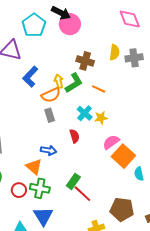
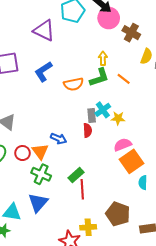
brown cross: (85, 61) -> (131, 33), moved
blue L-shape: (30, 77) -> (43, 72), moved
yellow arrow: (59, 81) -> (103, 58), moved
orange line: (99, 89) -> (124, 79), moved
gray rectangle: (50, 115) -> (92, 116), moved
red circle: (19, 190) -> (23, 153), moved
red line: (82, 194) -> (82, 189), turned 30

